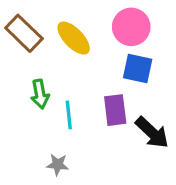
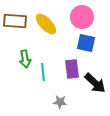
brown rectangle: (24, 33) -> (15, 21), turned -40
gray star: (58, 165) -> (60, 102), moved

